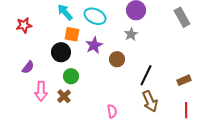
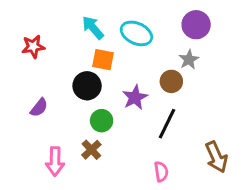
purple star: (94, 45) -> (135, 97), moved
brown circle: (117, 59) -> (171, 81), moved
black line: (146, 75) -> (167, 124), moved
pink arrow: (41, 91) -> (55, 161), moved

